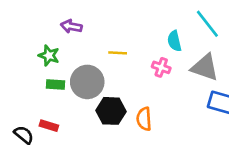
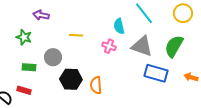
gray circle: (87, 82) -> (53, 57), size x0.7
green rectangle: (55, 85) -> (29, 67), moved

